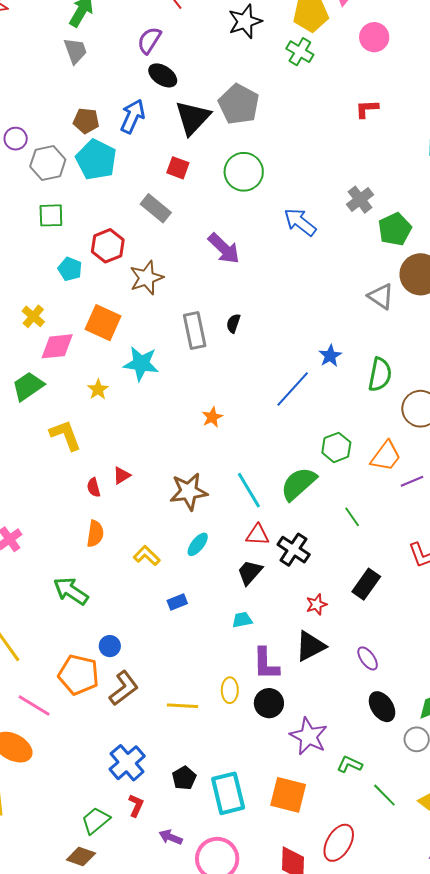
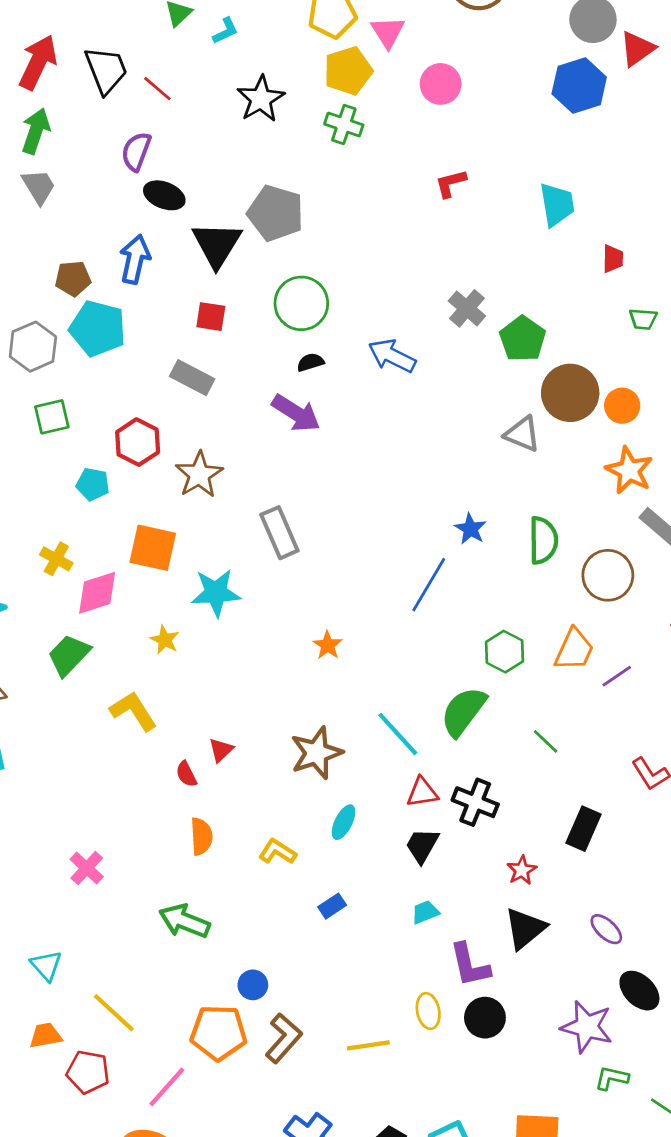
black semicircle: (233, 323) -> (310, 362), moved, turned 66
pink line: (34, 706) -> (167, 1087), turned -68
purple star: (309, 736) -> (587, 1027), moved

